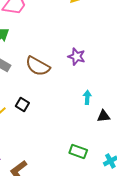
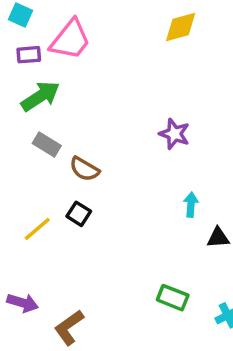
brown semicircle: (38, 66) -> (84, 169), moved, size x0.7

